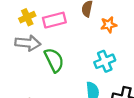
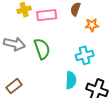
gray arrow: (28, 43) -> (14, 44), moved

